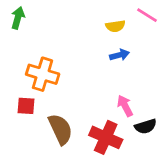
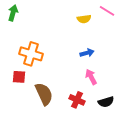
blue arrow: (119, 55) -> (87, 53), moved
black semicircle: (146, 126) -> (106, 102), moved
red cross: (106, 137) -> (77, 100), size x0.7

